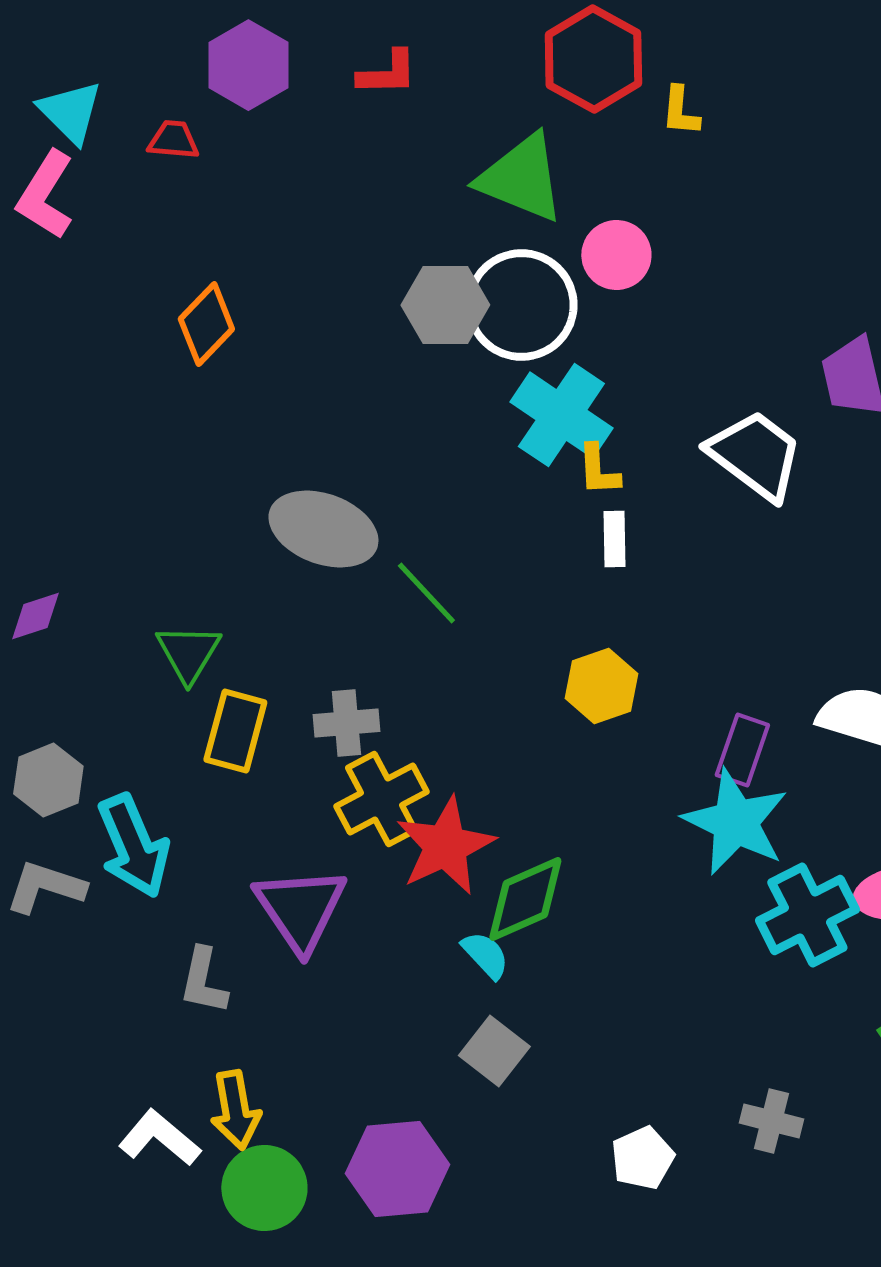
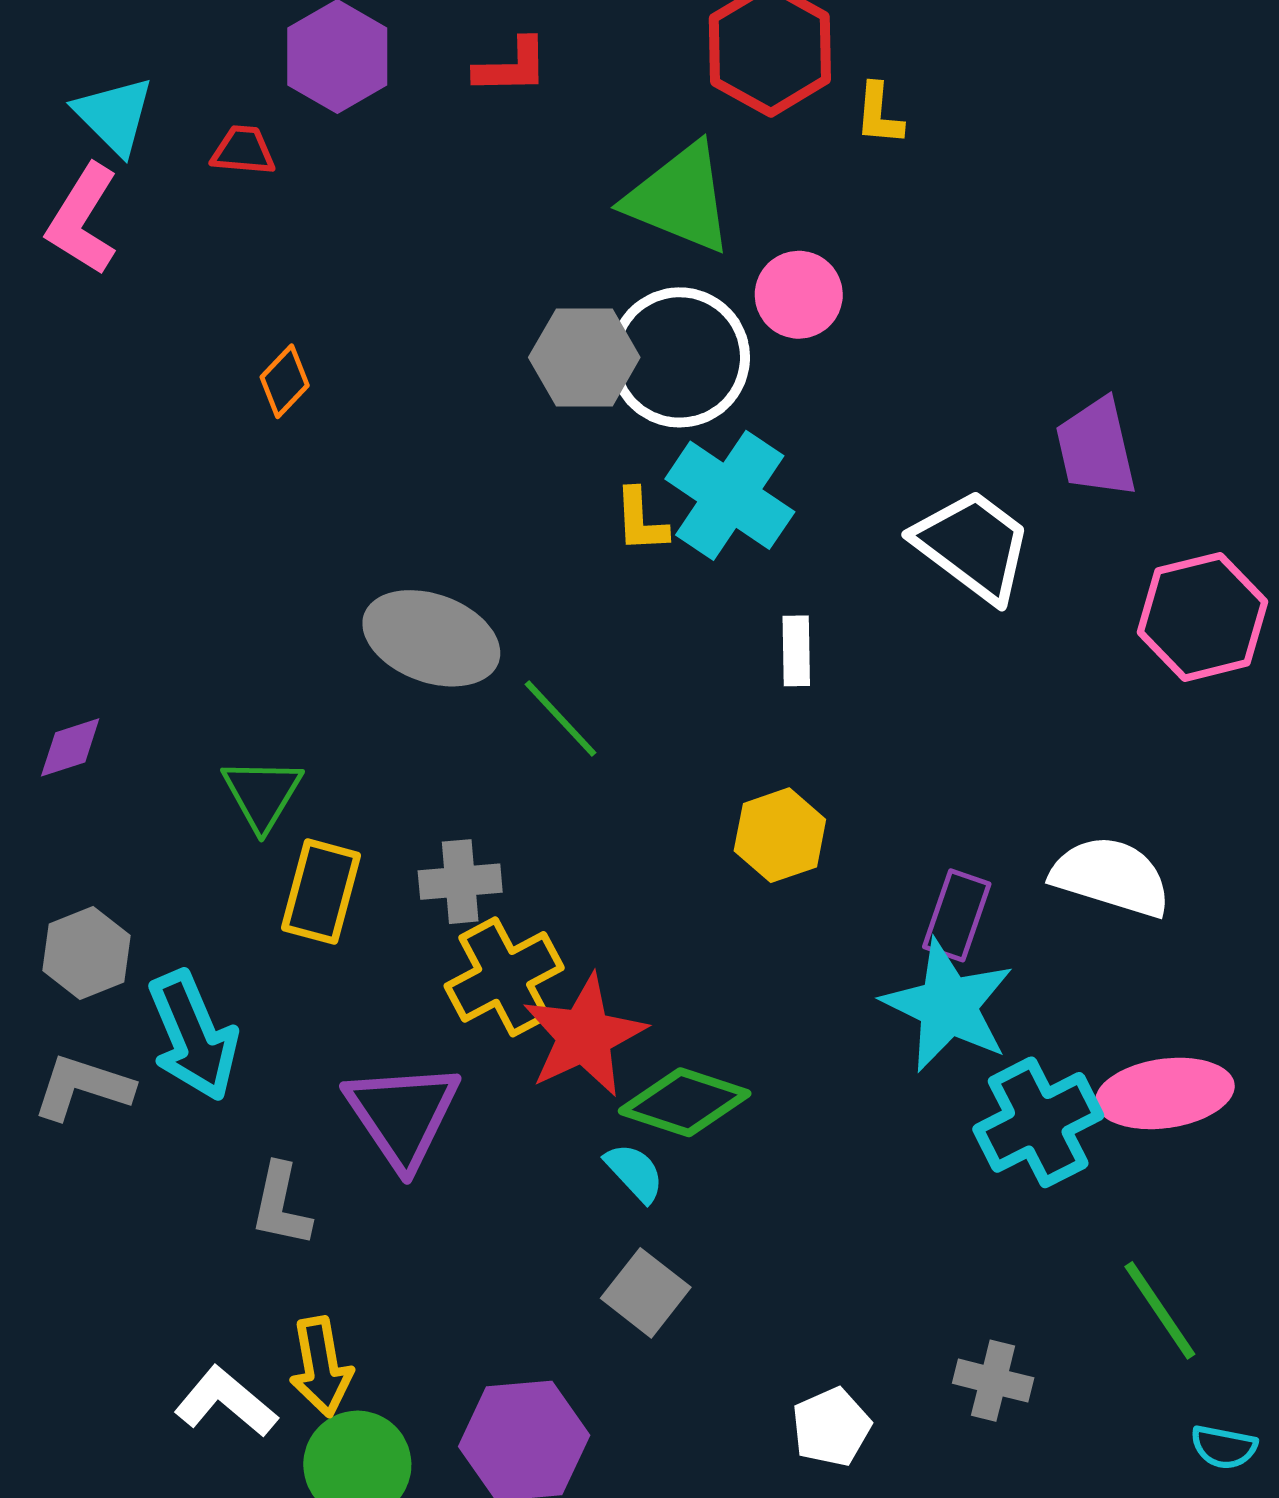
orange diamond: (206, 324) -> (285, 381), size x0.7
yellow L-shape: (598, 470) -> (641, 520), moved
green diamond: (525, 899) -> (685, 1102), turned 42

